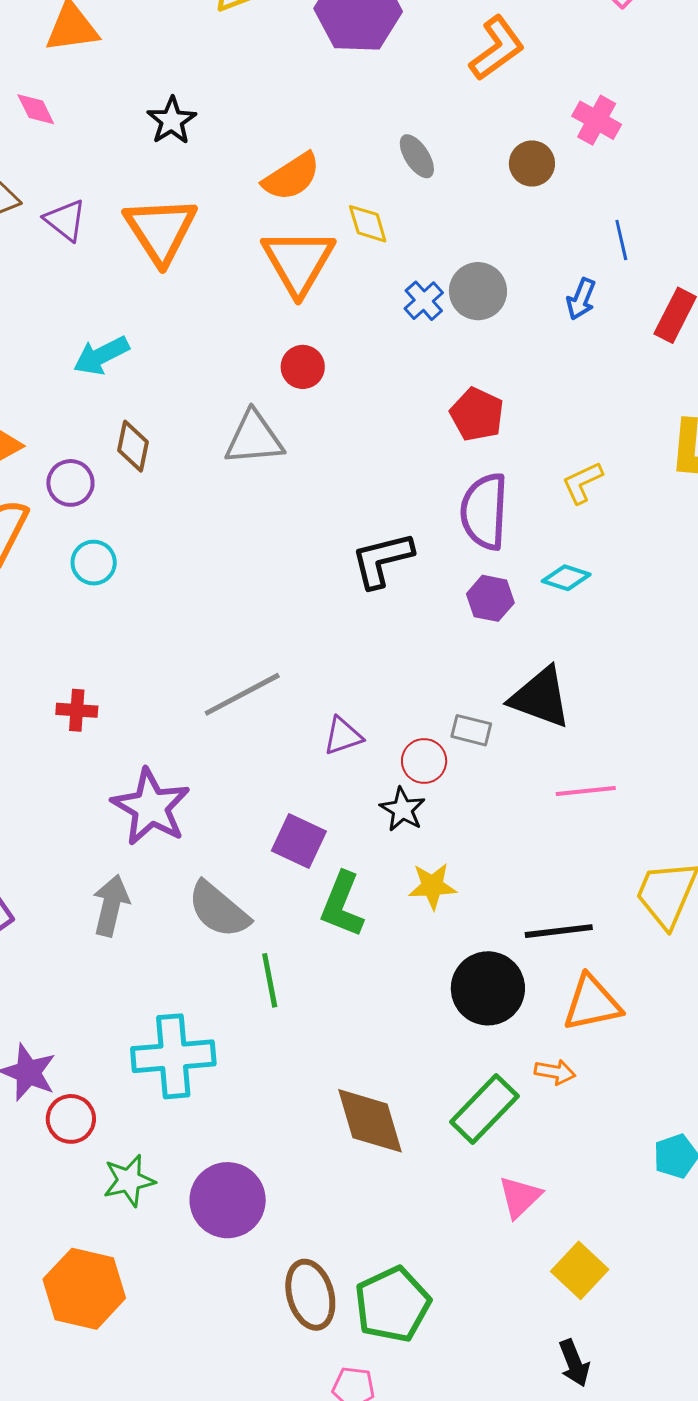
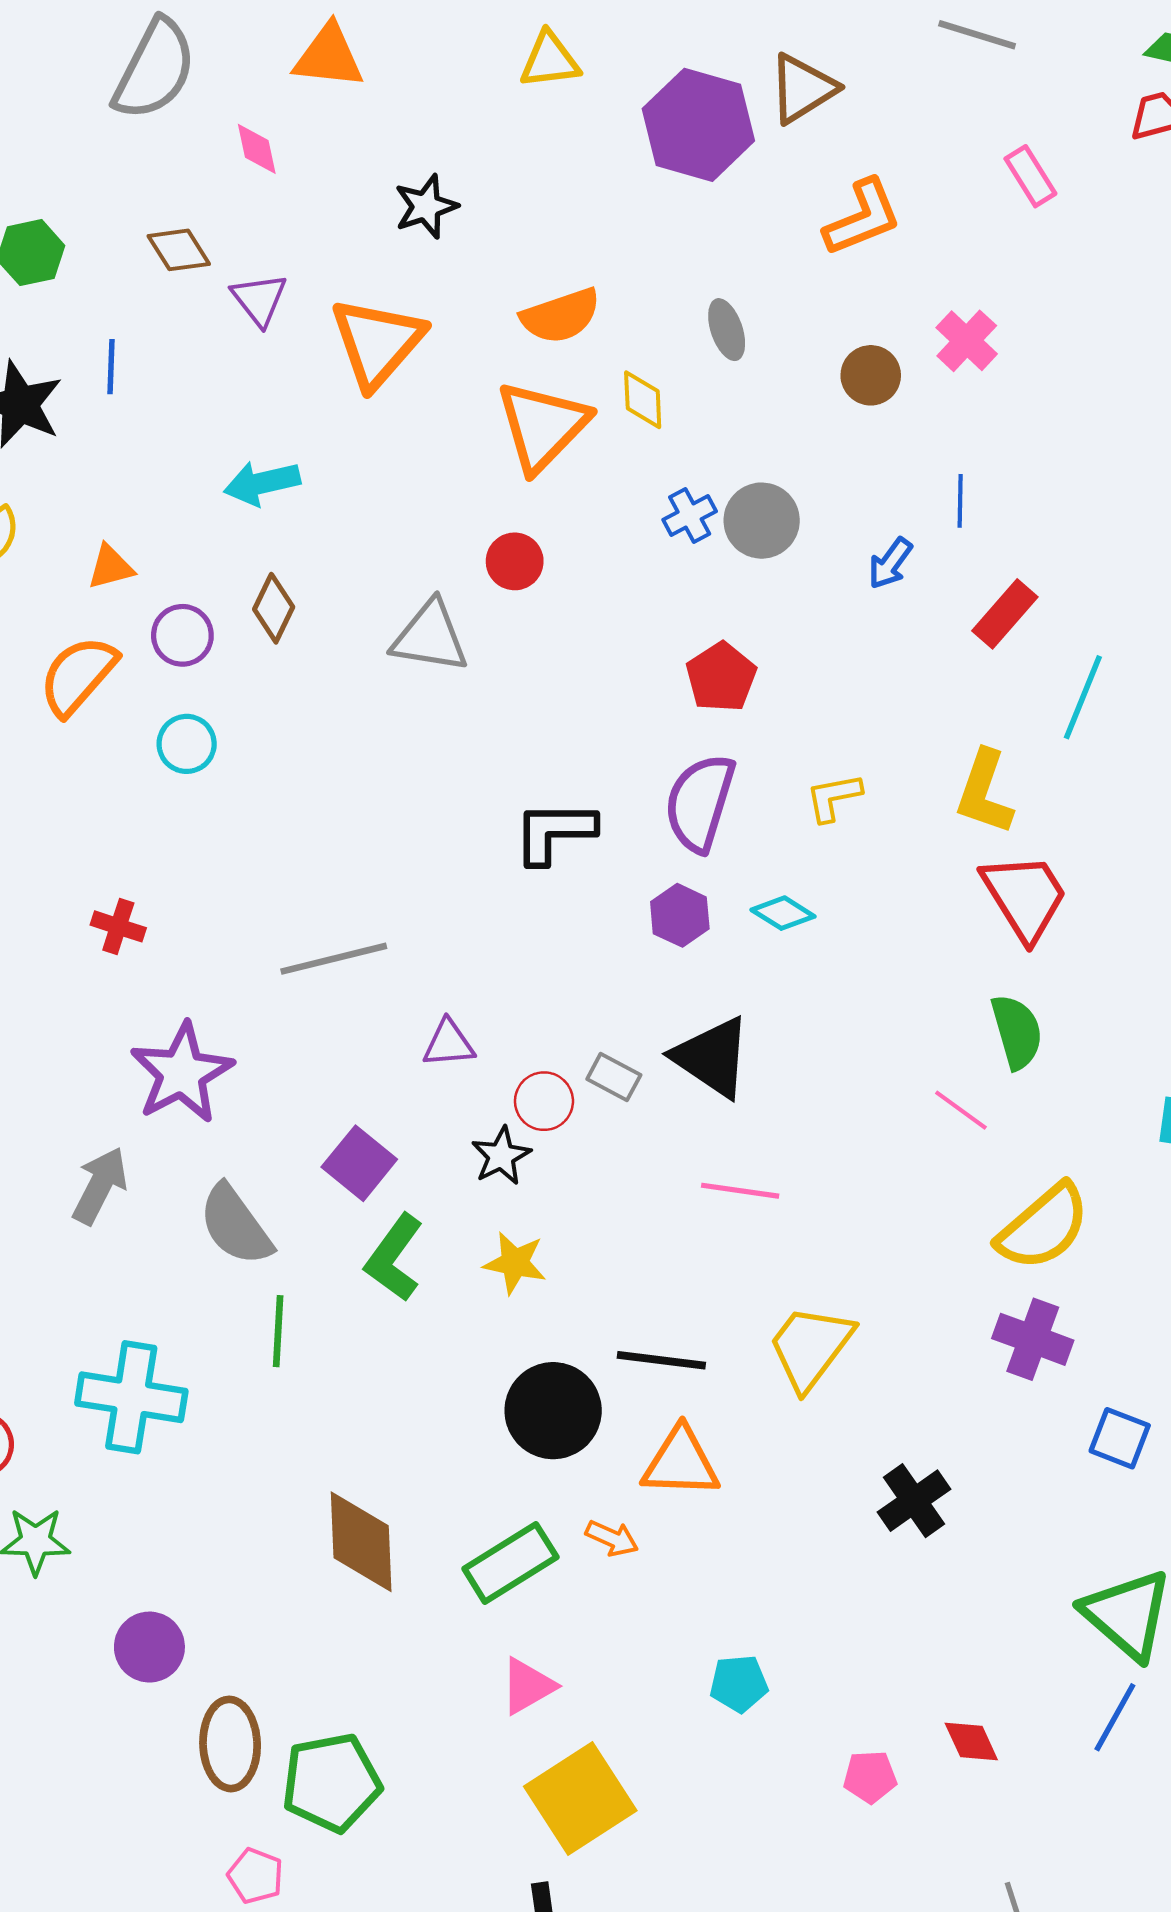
purple circle: (228, 1200) -> (149, 1647), moved, size x0.7
yellow square: (580, 1270) -> (580, 1799), size x1.5

